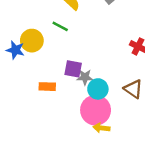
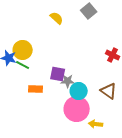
green line: (60, 26) -> (23, 65), moved
yellow arrow: (101, 128) -> (96, 124), moved

